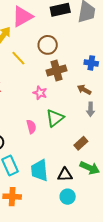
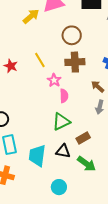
yellow line: (18, 58) -> (40, 60), moved
green triangle: (55, 118) -> (61, 122), moved
pink semicircle: (31, 127) -> (64, 96), moved
black triangle: (65, 175) -> (63, 151), moved

